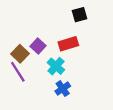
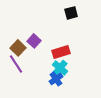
red rectangle: (68, 44) -> (61, 52), moved
cyan cross: (56, 66) -> (60, 68), moved

